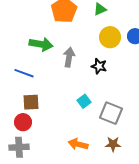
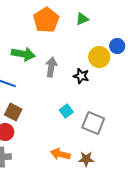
yellow circle: (110, 37) -> (99, 57), moved
brown square: (31, 102) -> (13, 112), turned 30
brown star: (113, 144) -> (86, 159), moved

